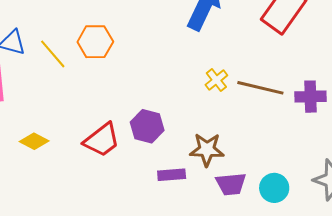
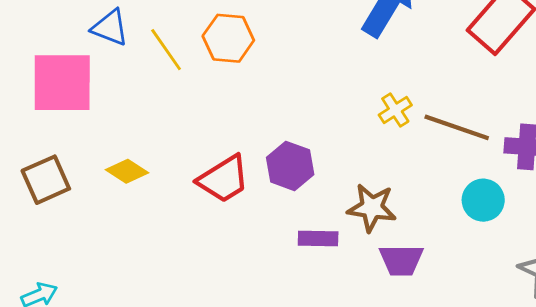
cyan circle: (274, 188) -> (483, 200), moved

